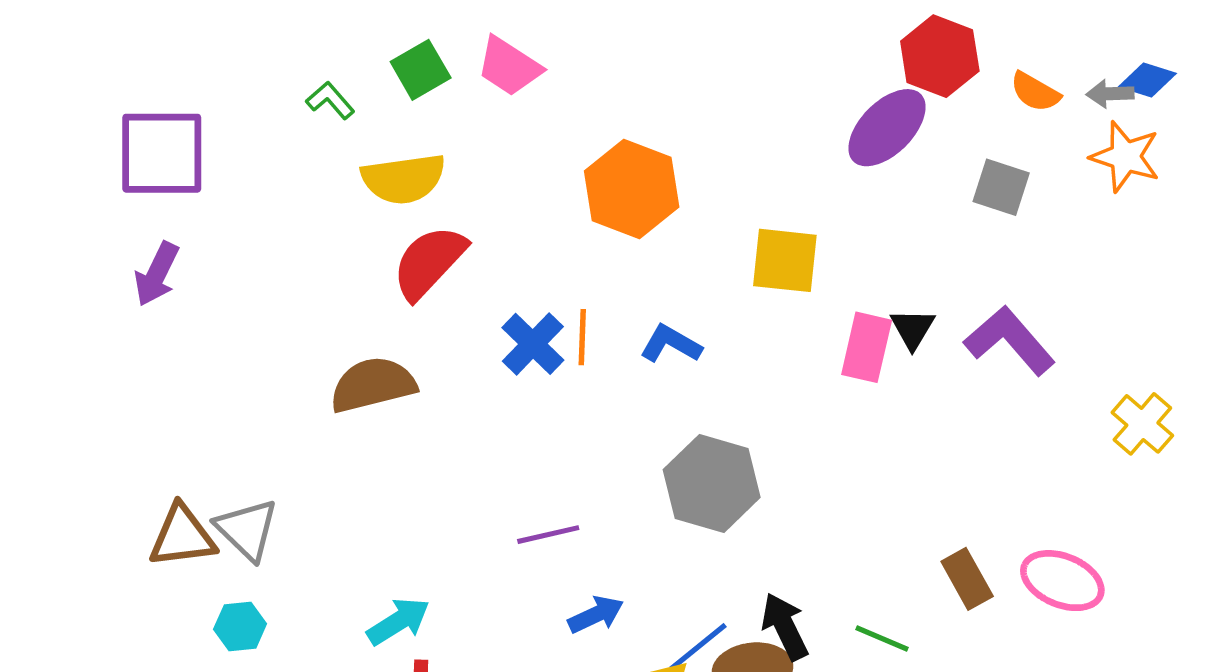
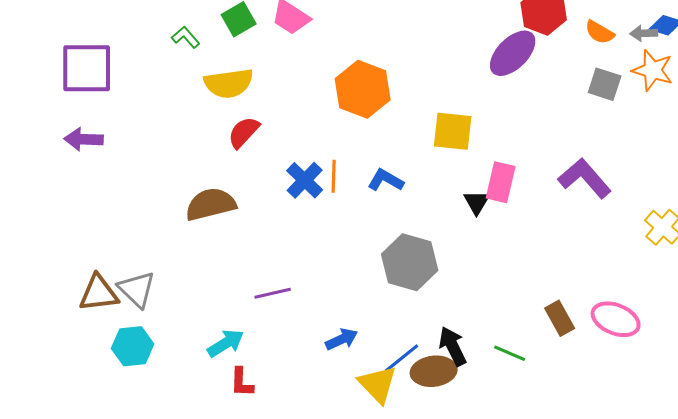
gray square: (1001, 187) -> (605, 84), moved
red semicircle: (429, 262) -> (244, 132), size x0.7
purple arrow: (157, 274) -> (84, 139), turned 66
black triangle: (913, 329) -> (477, 202), moved
purple line: (548, 535) -> (273, 293), moved
cyan hexagon: (240, 627) -> (133, 346), size x1.4

